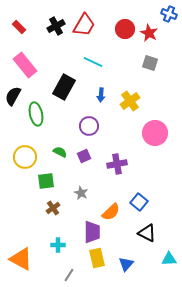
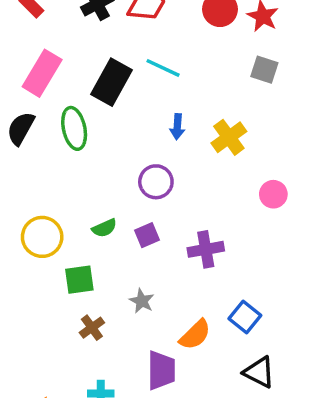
pink rectangle: (25, 65) -> (42, 73), turned 70
black rectangle: (64, 87) -> (111, 82), moved
green ellipse: (36, 114) -> (74, 128), moved
pink circle: (155, 133) -> (273, 194), size x0.6
green semicircle: (60, 152) -> (104, 228), turned 128

